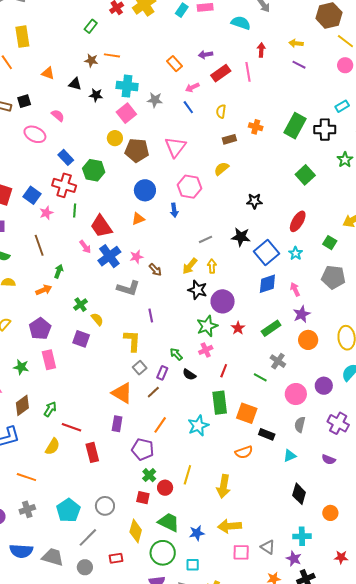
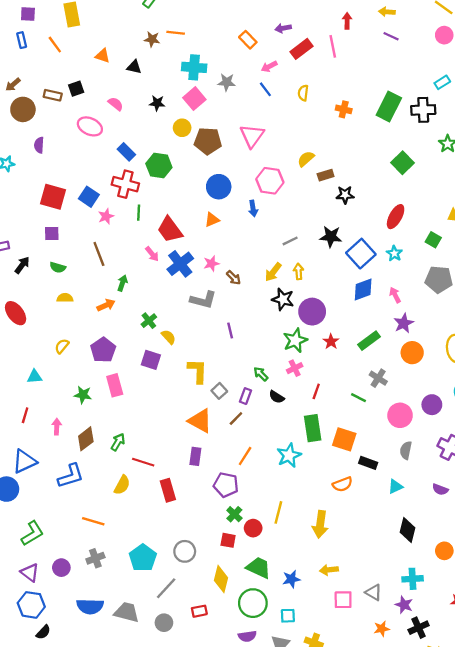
black star: (96, 95) -> (157, 103), moved
brown rectangle: (229, 139) -> (326, 175), moved
yellow L-shape: (132, 341) -> (198, 371), moved
yellow arrow: (230, 526) -> (329, 570), size x0.7

